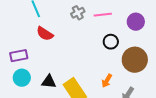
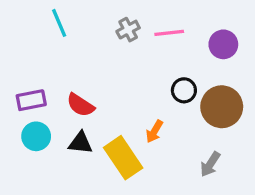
red semicircle: (45, 34) -> (80, 105), moved
black circle: (111, 42) -> (184, 90), moved
orange arrow: (107, 81) -> (154, 131), moved

